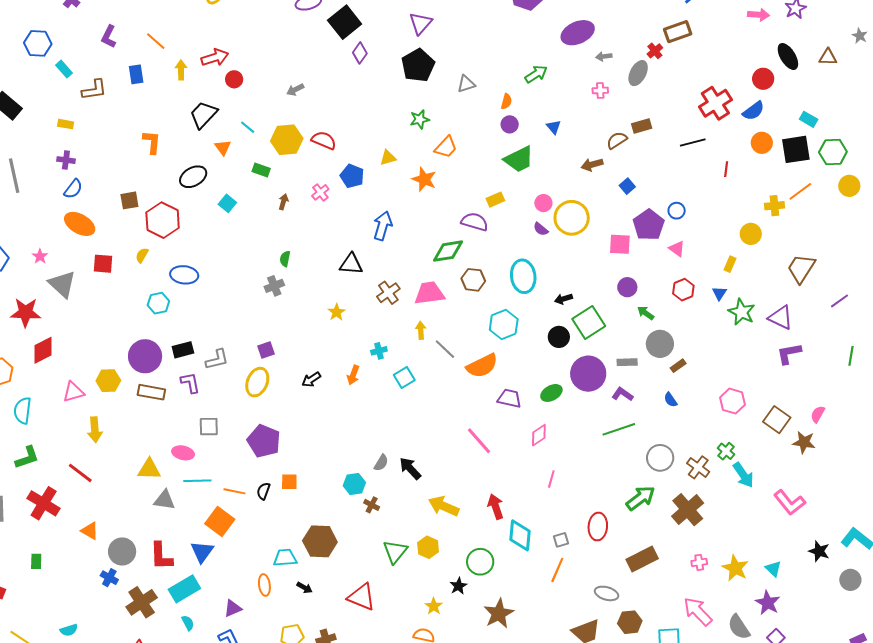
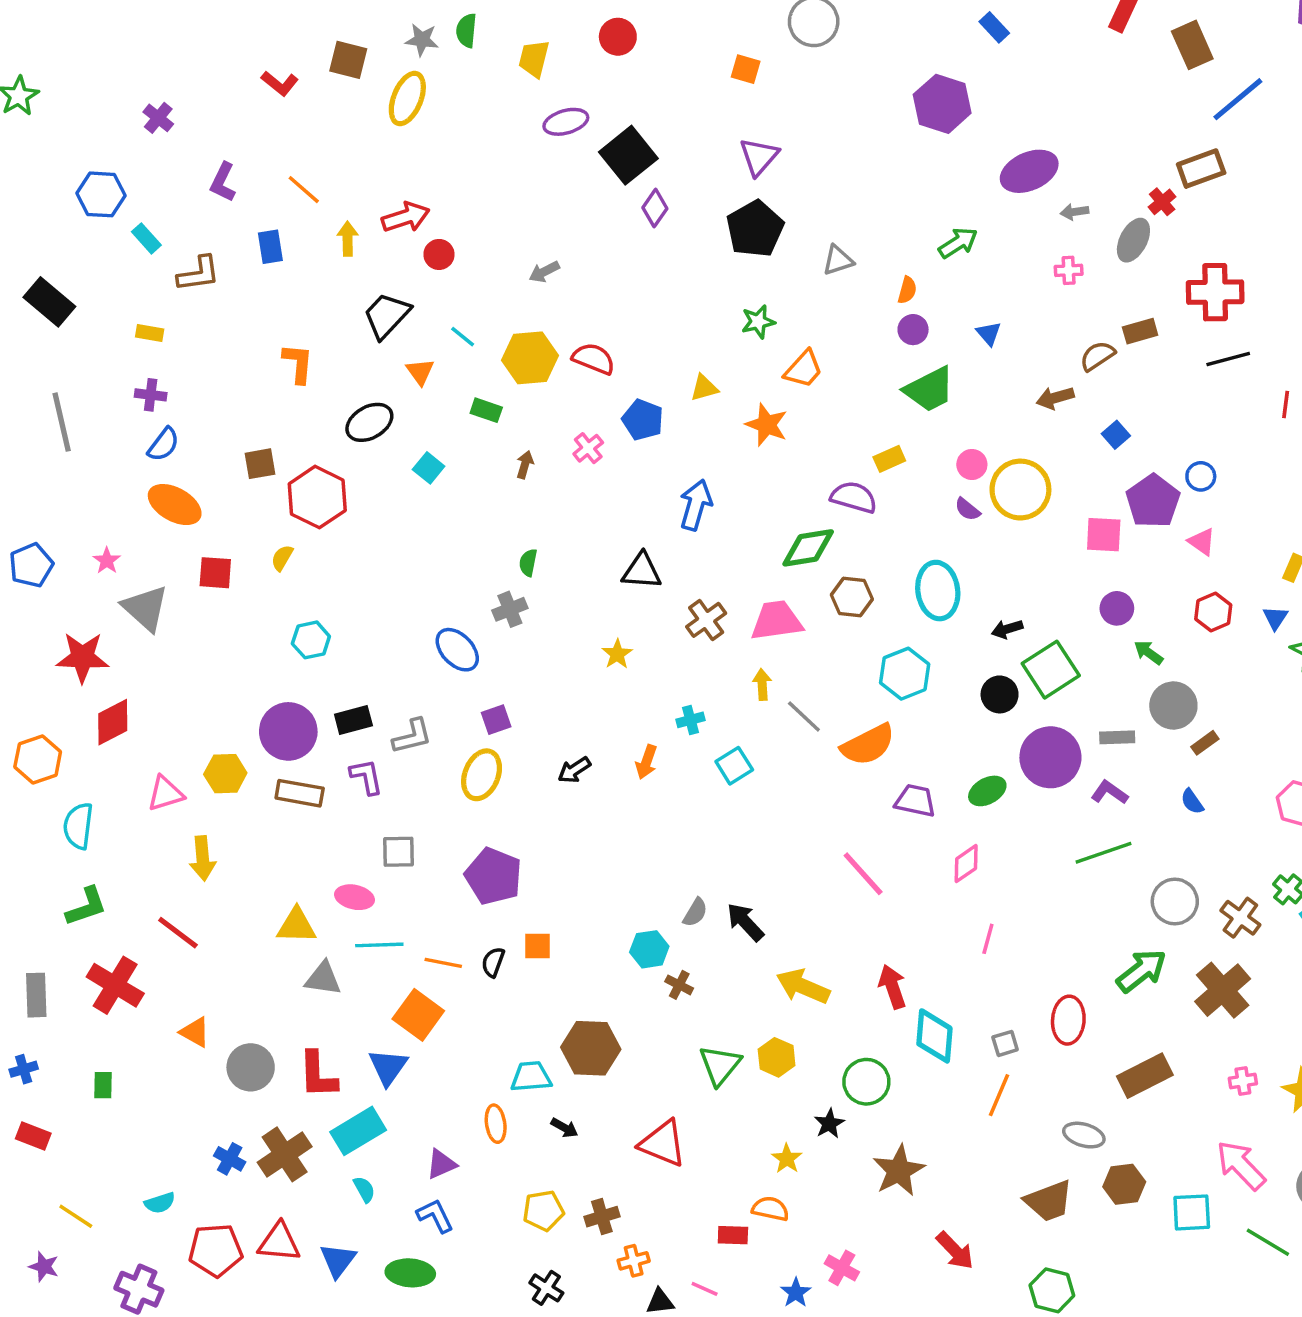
red cross: (715, 103) -> (1215, 292), moved, turned 32
blue ellipse: (184, 275) -> (457, 650), moved, turned 40
blue cross: (109, 578) -> (230, 1159), moved

